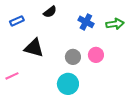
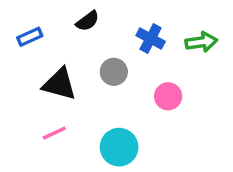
gray circle: (73, 57) -> (114, 72), moved
pink line: (12, 76) -> (54, 133), moved

